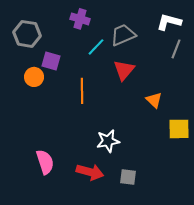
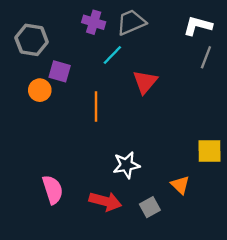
gray trapezoid: (123, 35) -> (131, 22), moved
orange triangle: (154, 100) -> (180, 185), moved
gray square: (128, 177) -> (150, 207), turned -36

